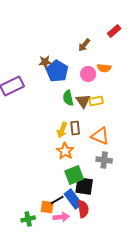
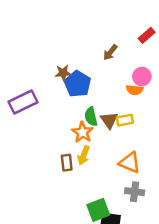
orange semicircle: (104, 68) -> (135, 90), moved
pink circle: (88, 74) -> (142, 77), moved
brown rectangle: (75, 128) -> (67, 163), moved
orange star: (65, 151) -> (82, 132), moved

